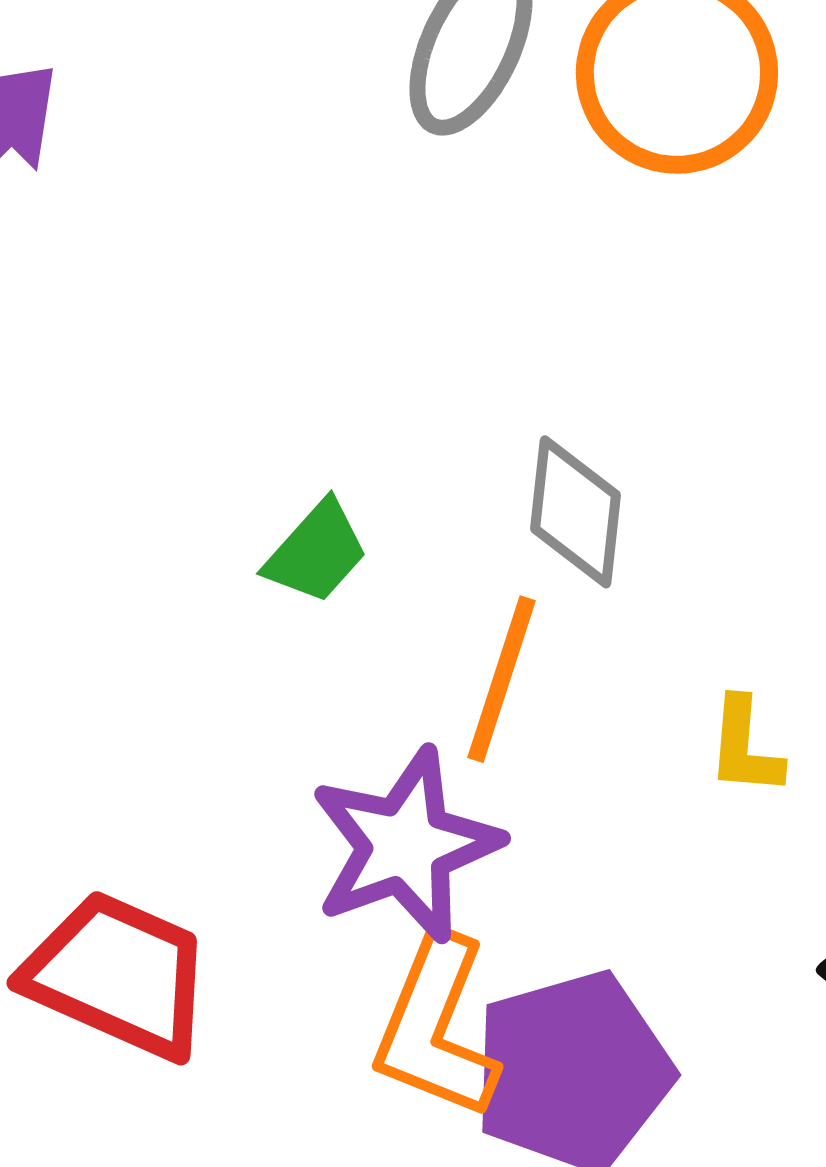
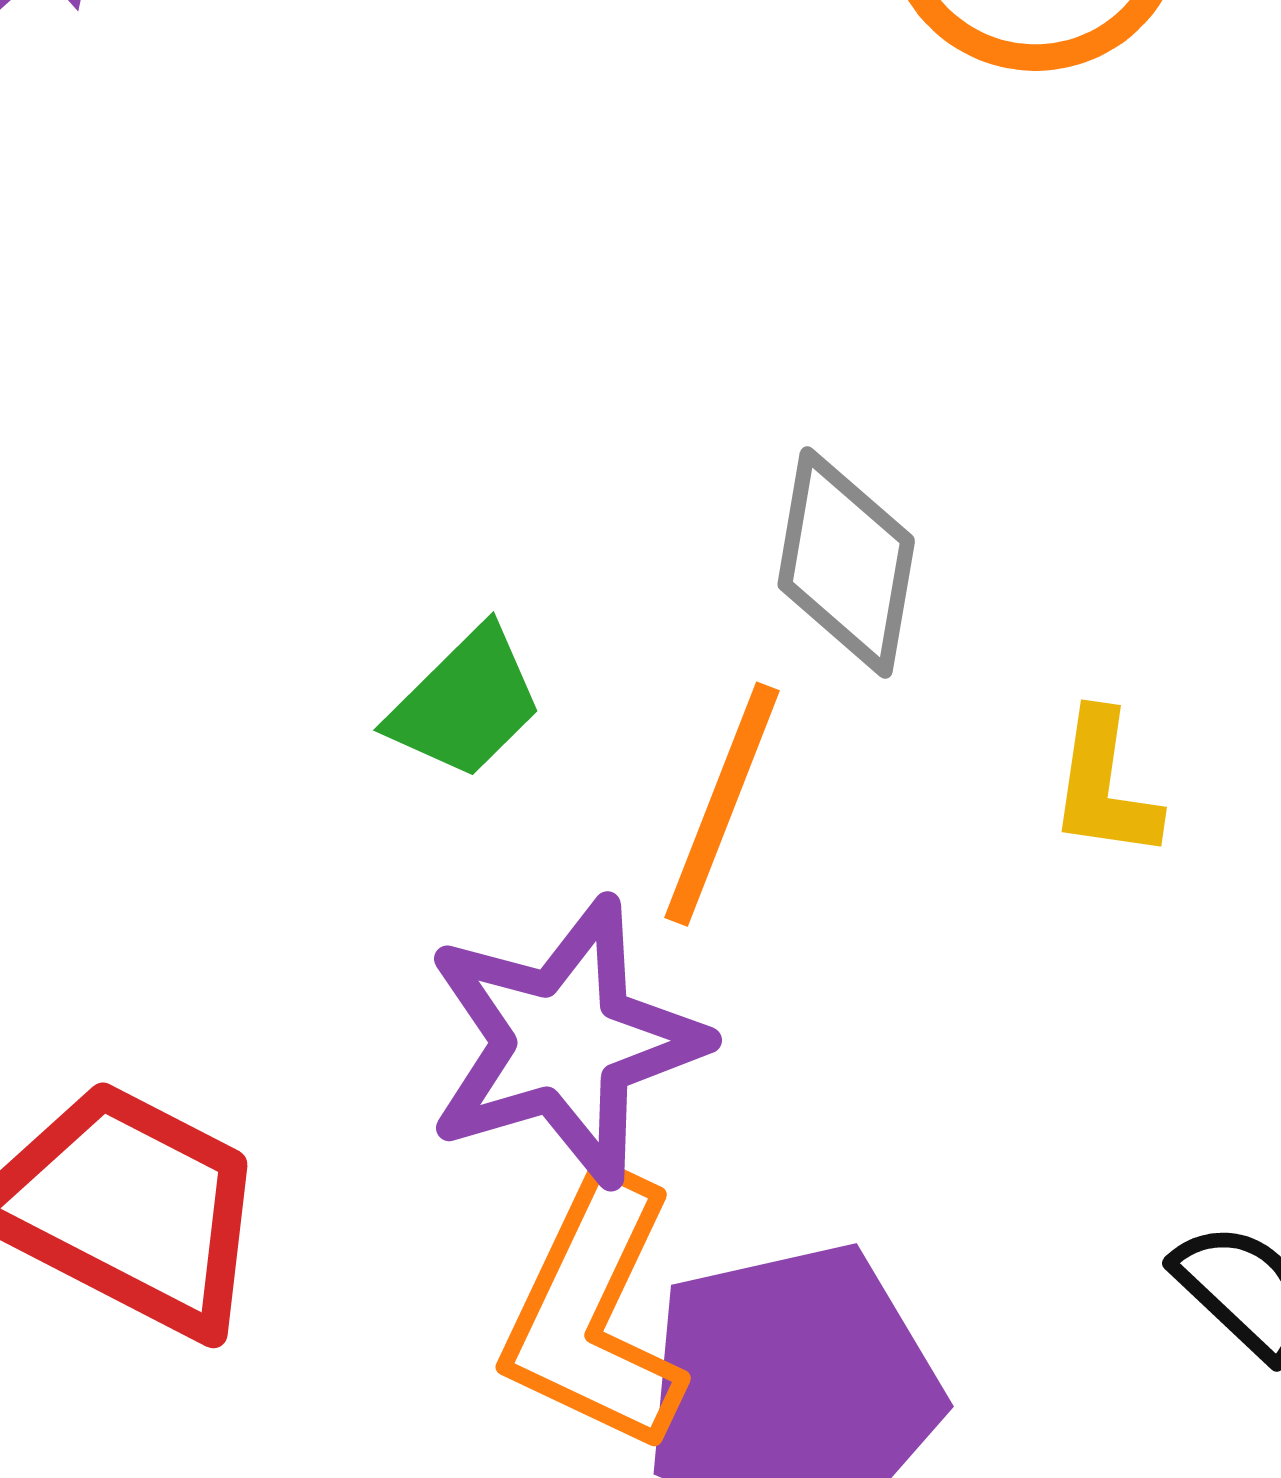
green trapezoid: (316, 552) -> (466, 703), moved
yellow L-shape: (745, 747) -> (1105, 785), moved

